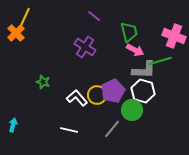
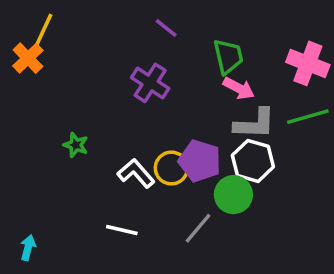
green line: (160, 61) -> (308, 117), moved
purple pentagon: (113, 91) -> (200, 161), turned -30
cyan arrow: (13, 125) -> (28, 248), moved

